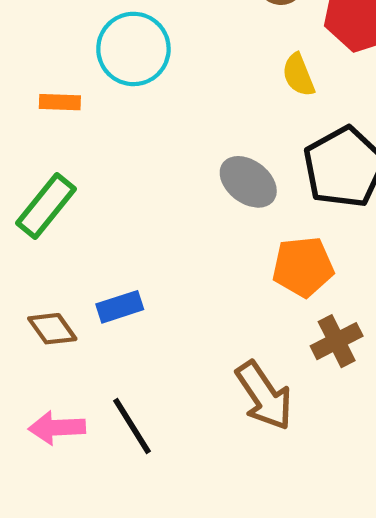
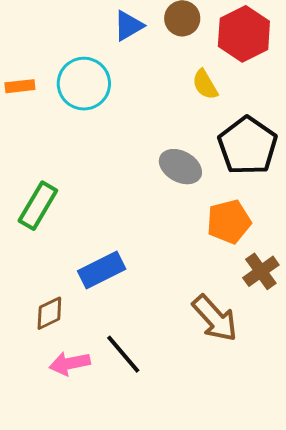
orange rectangle: (60, 102) -> (20, 86), moved
blue rectangle: (120, 307) -> (102, 270), size x1.4
brown diamond: (52, 329) -> (49, 313), moved, turned -72

